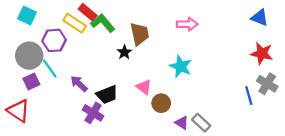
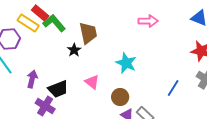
pink arrow: (187, 24) -> (148, 21), moved
purple arrow: (79, 84) -> (32, 79), turned 60
blue line: (249, 96) -> (173, 88), moved, turned 48
brown circle: (161, 103) -> (120, 97), moved

